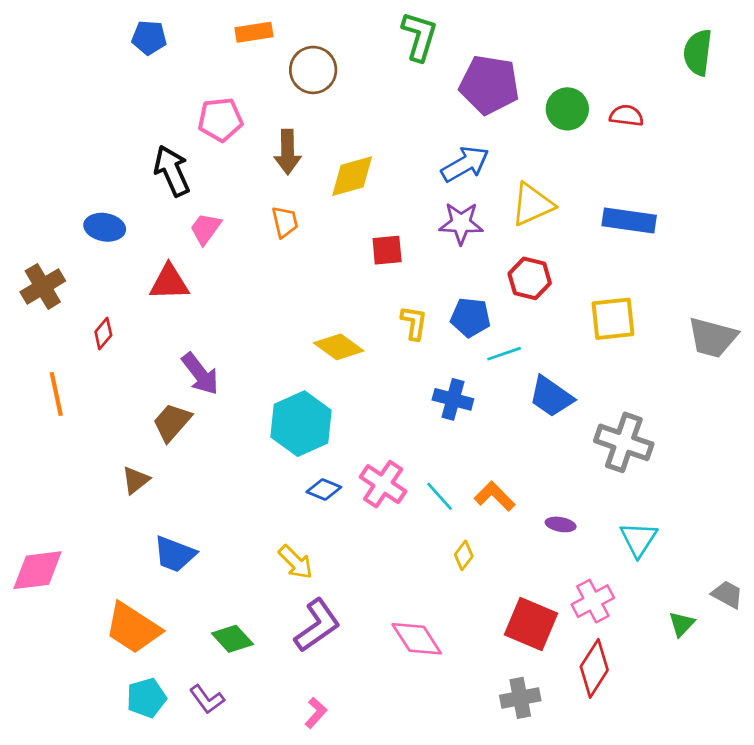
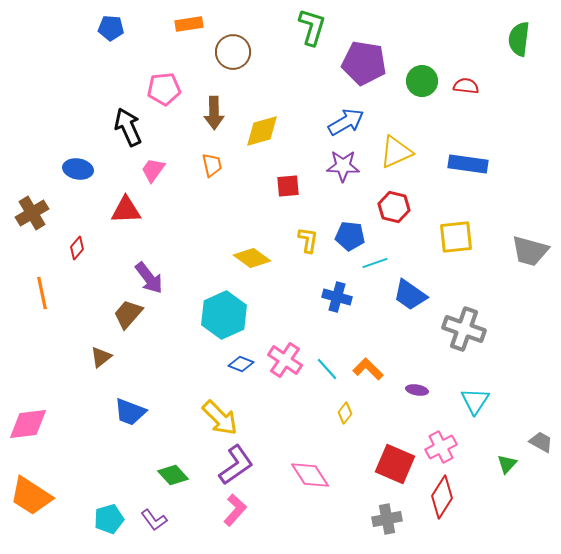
yellow arrow: (296, 562) -> (220, 418), size x1.4
orange trapezoid: (133, 628) -> (31, 496), moved
pink L-shape: (316, 713) -> (235, 510), moved, size x1.4

